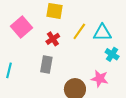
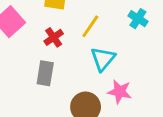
cyan triangle: (102, 33) -> (103, 59), moved, turned -48
cyan cross: (112, 54) -> (138, 19), moved

